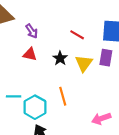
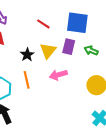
black star: (60, 58) -> (27, 55), moved
pink arrow: (101, 119) -> (58, 75), moved

